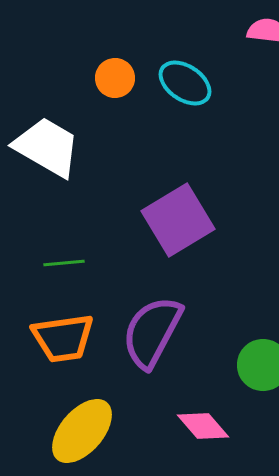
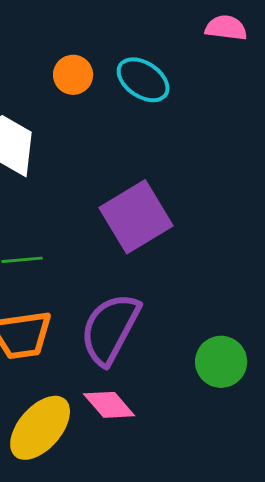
pink diamond: (203, 426) -> (109, 405), moved

